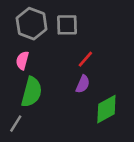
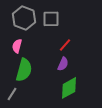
green diamond: (106, 109) -> (69, 88), moved

